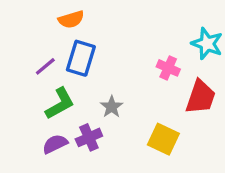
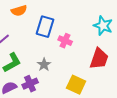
blue rectangle: (81, 58) -> (45, 27), moved
pink cross: (168, 68) -> (65, 41), moved

